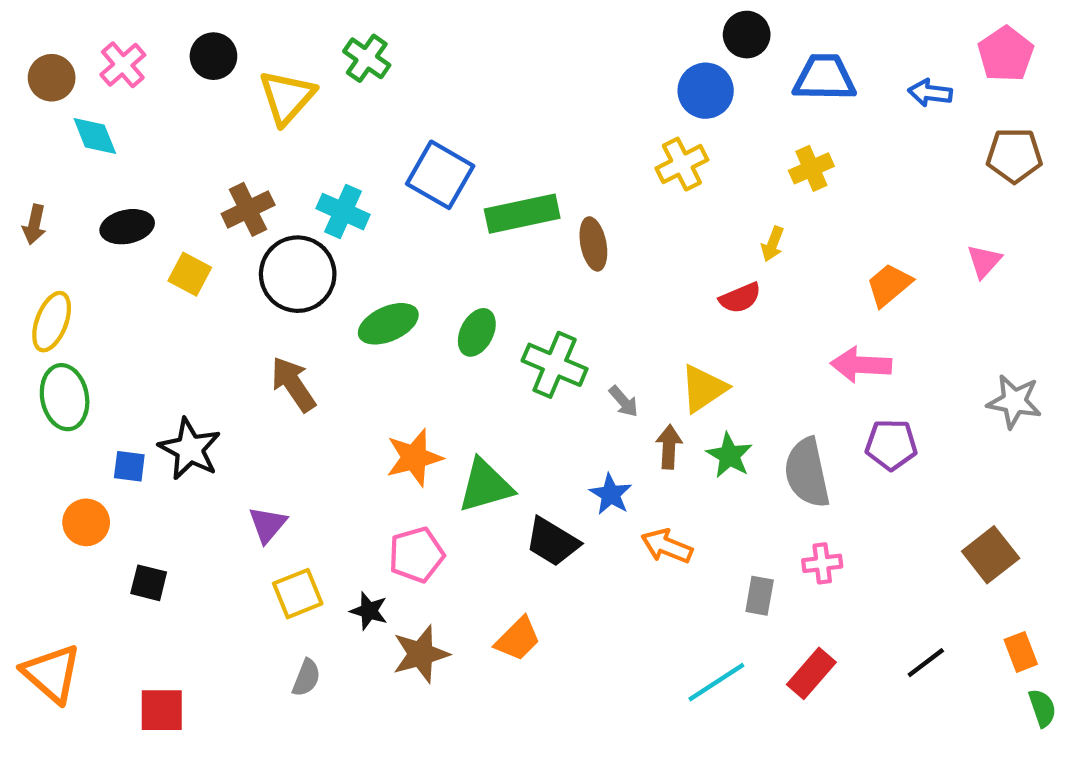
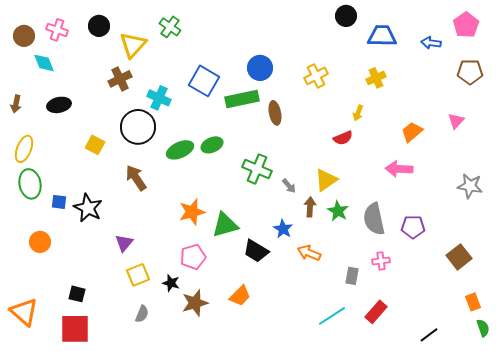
pink cross: (123, 65) -> (57, 30), turned -30
blue circle: (706, 91) -> (260, 68), moved
brown cross: (248, 209) -> (120, 79), moved
yellow square: (190, 274) -> (95, 145), moved
green ellipse: (477, 332) -> (212, 145), moved, turned 40
purple pentagon: (891, 445) -> (413, 227), moved
blue square: (129, 466) -> (59, 202), moved
black square: (149, 583) -> (77, 294), moved
black line: (926, 663) -> (429, 335), moved
red square: (162, 710) -> (75, 329), size x1.4

